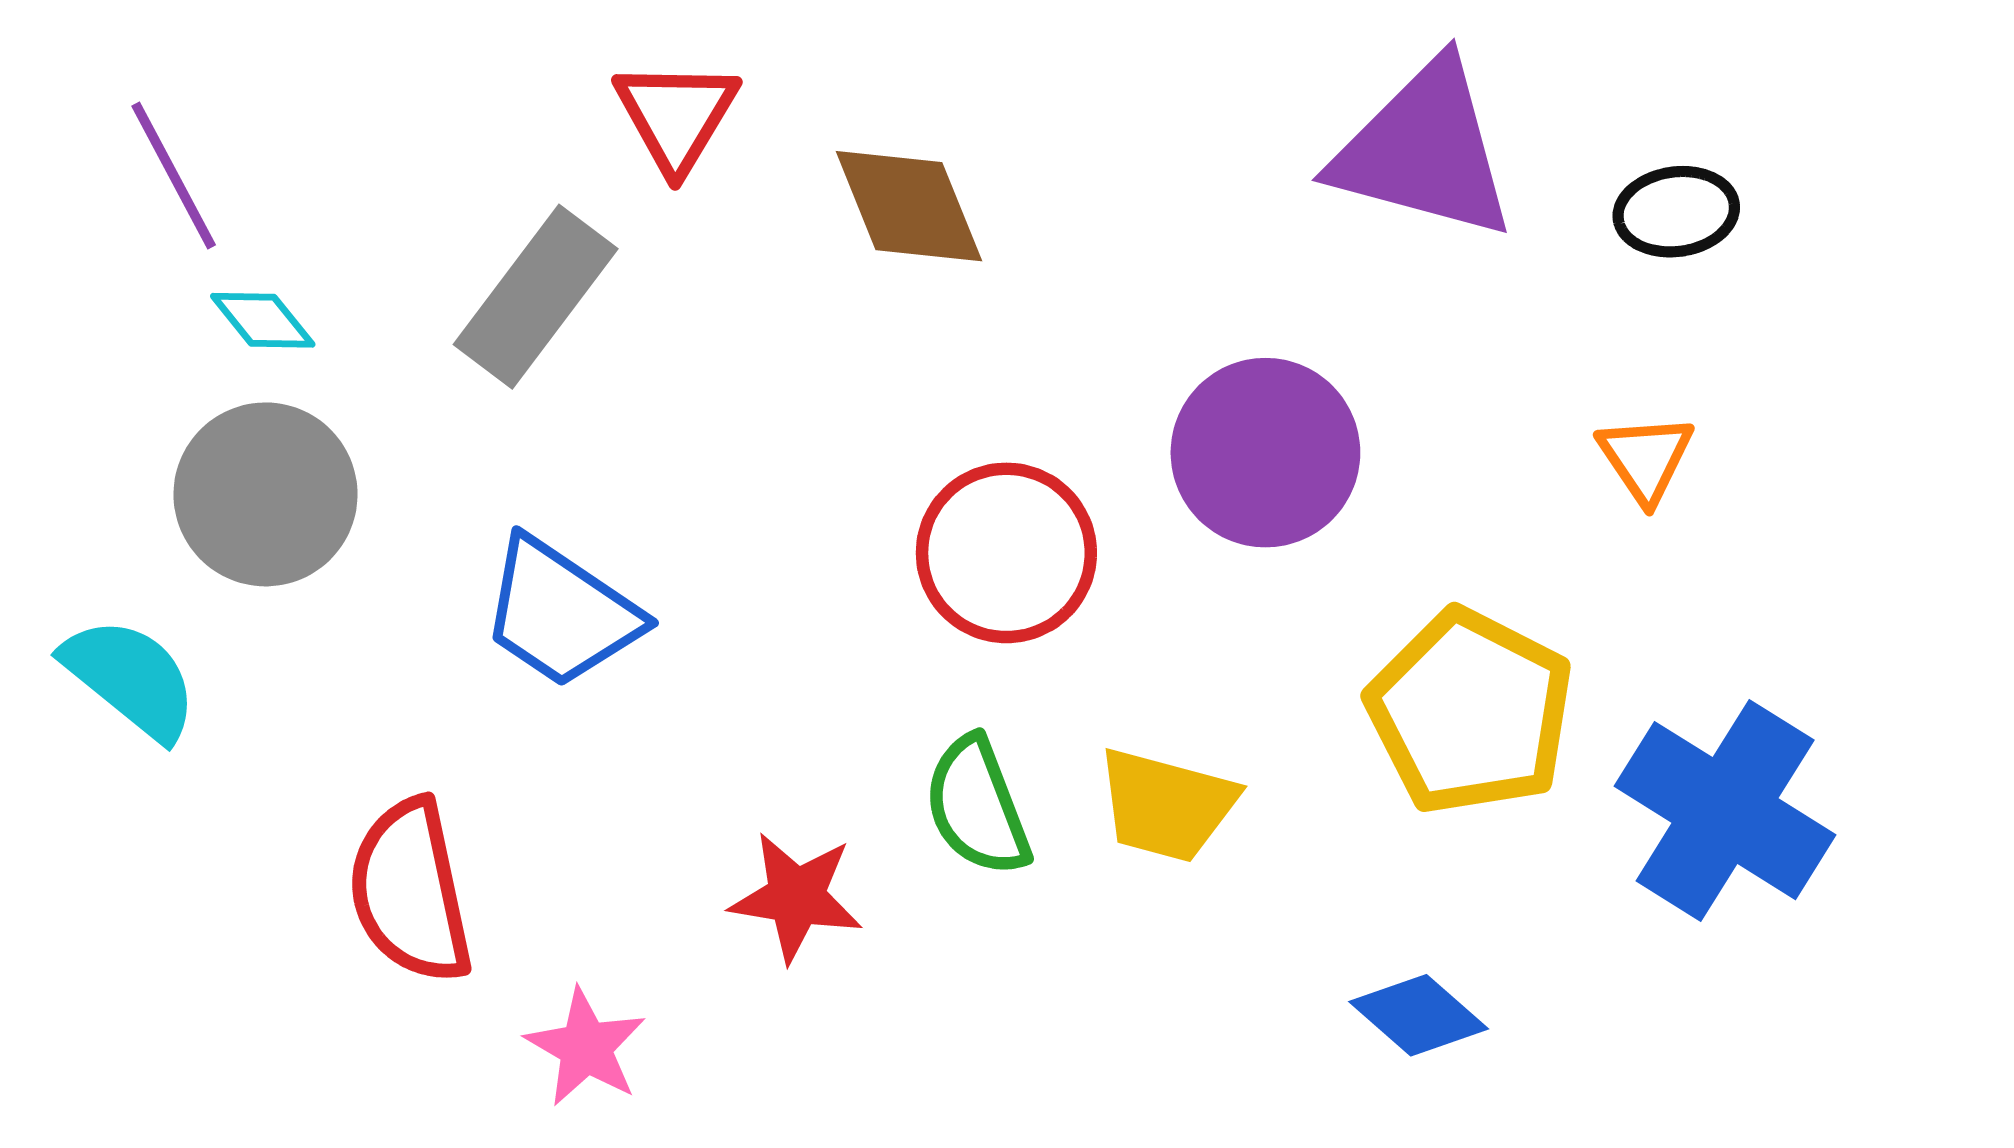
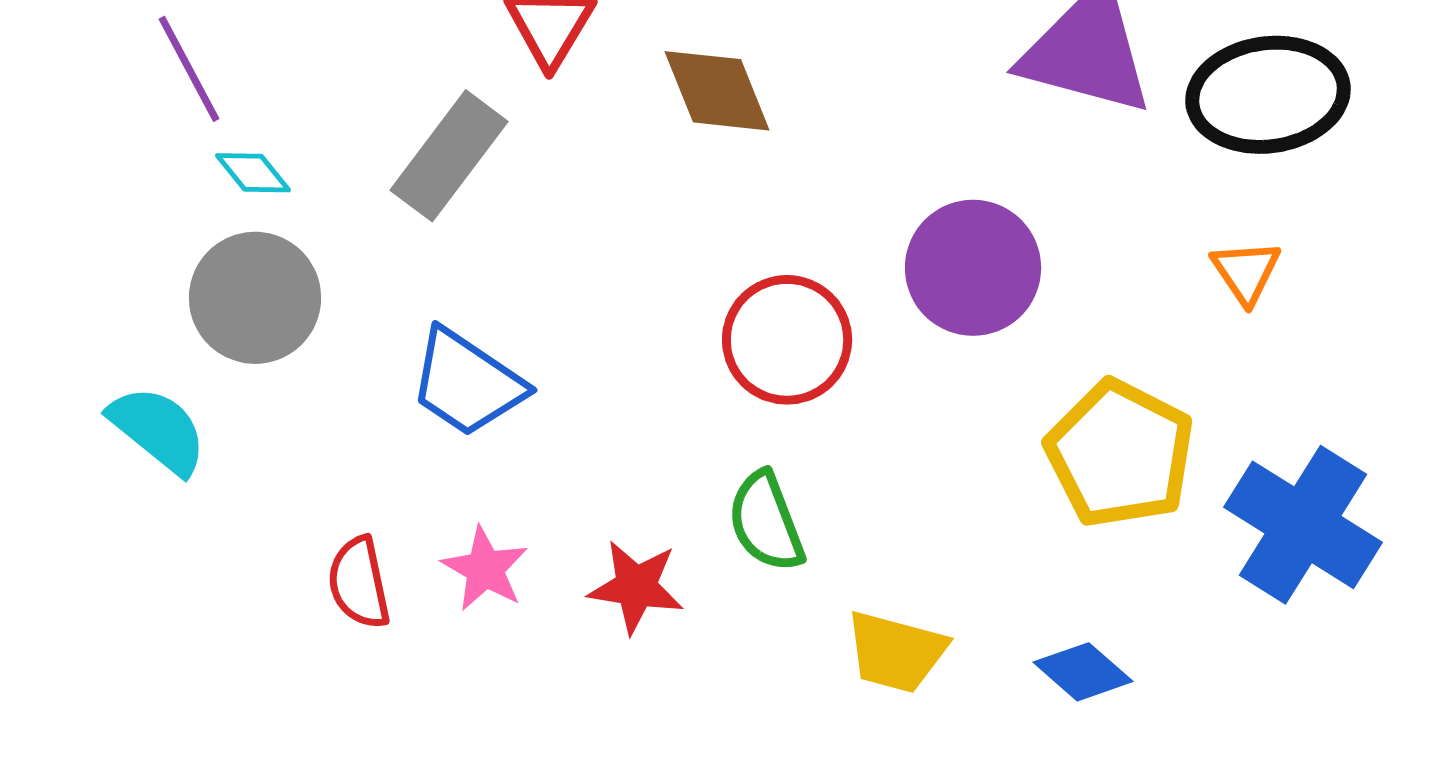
black ellipse: (1676, 212) -> (1268, 95), size x1.8
yellow trapezoid: (1167, 805) -> (896, 652), moved
red semicircle: (410, 891) -> (359, 583), size x0.7
pink star: (586, 1047) -> (485, 569), moved

